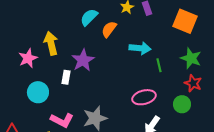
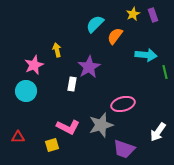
yellow arrow: (51, 43) -> (57, 50), size x0.6
cyan circle: (38, 92) -> (26, 91), moved
pink ellipse: (144, 97) -> (123, 104), moved

